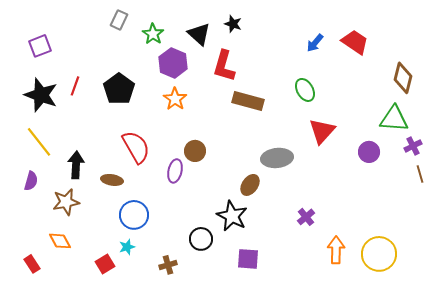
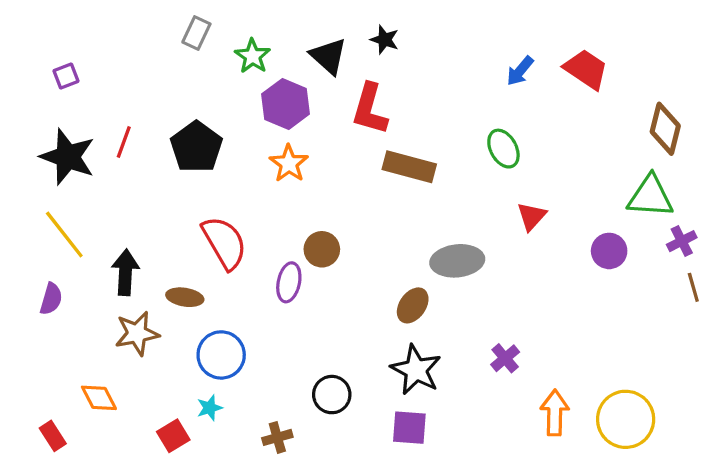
purple square: (40, 46) -> (66, 76), size x0.7
red triangle: (322, 131) -> (532, 216), size x0.7
brown star: (66, 202) -> (137, 333), moved
black star: (232, 216) -> (416, 370), moved

